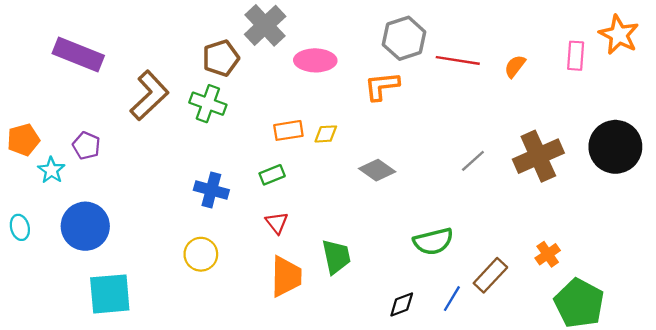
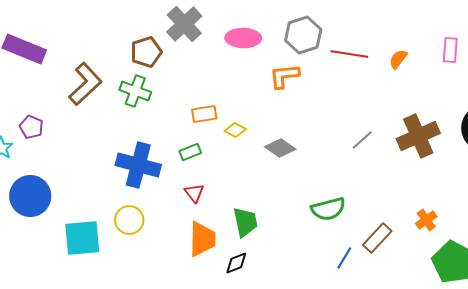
pink ellipse: (315, 60) -> (243, 38), moved
yellow diamond: (326, 134) -> (235, 130), moved, turned 30
blue cross: (211, 190) -> (138, 165), size x1.5
cyan square: (110, 294) -> (82, 238), moved
black diamond: (402, 304) -> (236, 263), moved

